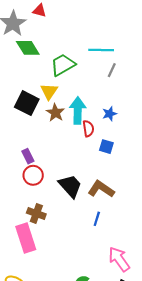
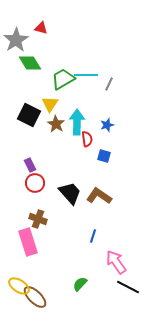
cyan line: (101, 50) -> (86, 75), moved
blue line: (97, 219) -> (93, 236), moved

